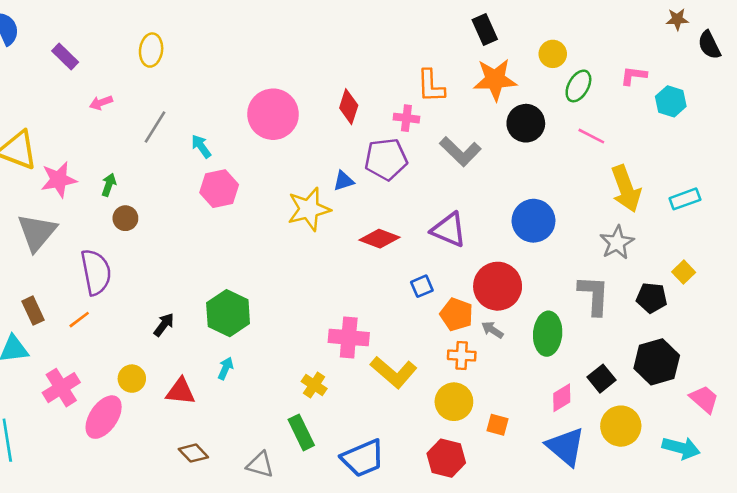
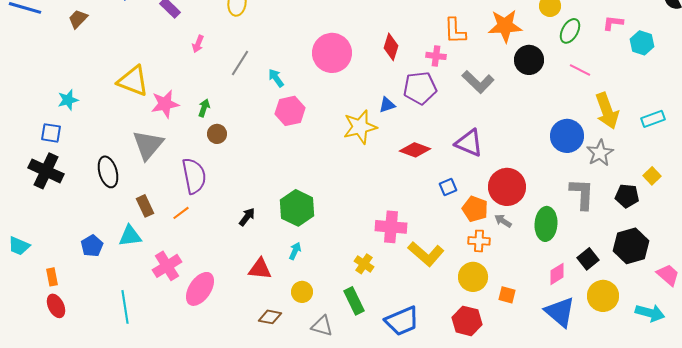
pink arrow: (101, 103) -> (198, 44), turned -48
blue circle: (534, 221) -> (567, 136), moved
yellow circle: (132, 379) -> (302, 292), moved
brown diamond: (193, 453) -> (270, 317), turned -35

